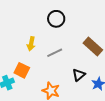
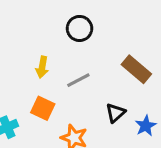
orange square: (22, 70) -> (43, 108), moved

